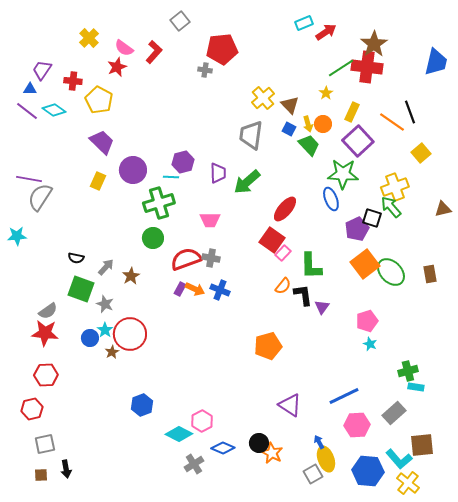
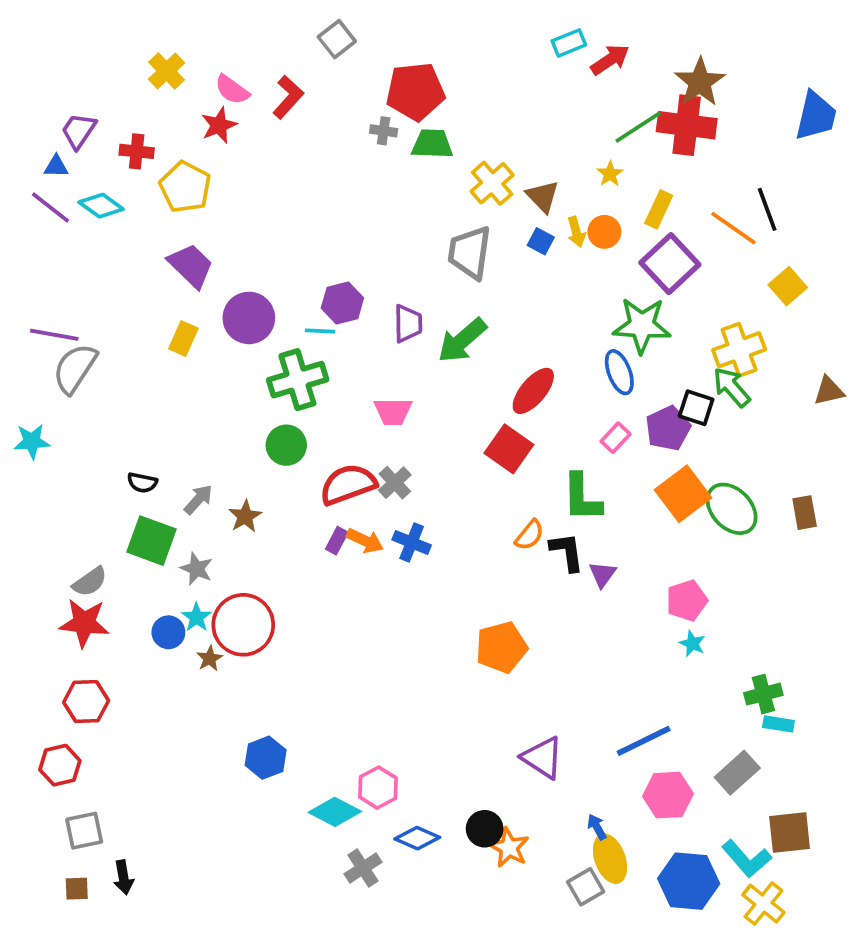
green trapezoid: (309, 145) -> (432, 144), moved, turned -45
pink rectangle: (283, 253) -> (616, 438), moved
gray cross: (211, 258) -> (395, 483), turned 36

